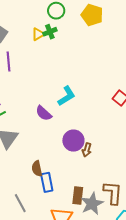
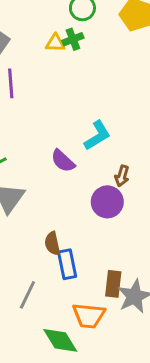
yellow triangle: (38, 34) -> (55, 43), turned 32
brown arrow: (87, 150) -> (122, 176), moved
gray line: (20, 203) -> (27, 295), turned 54

